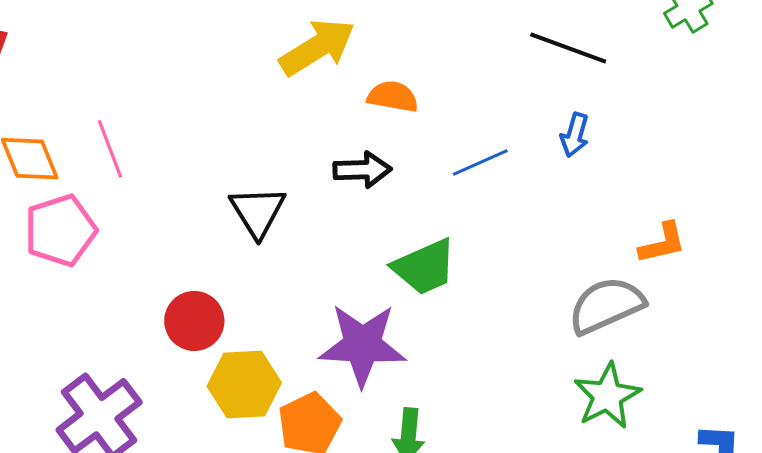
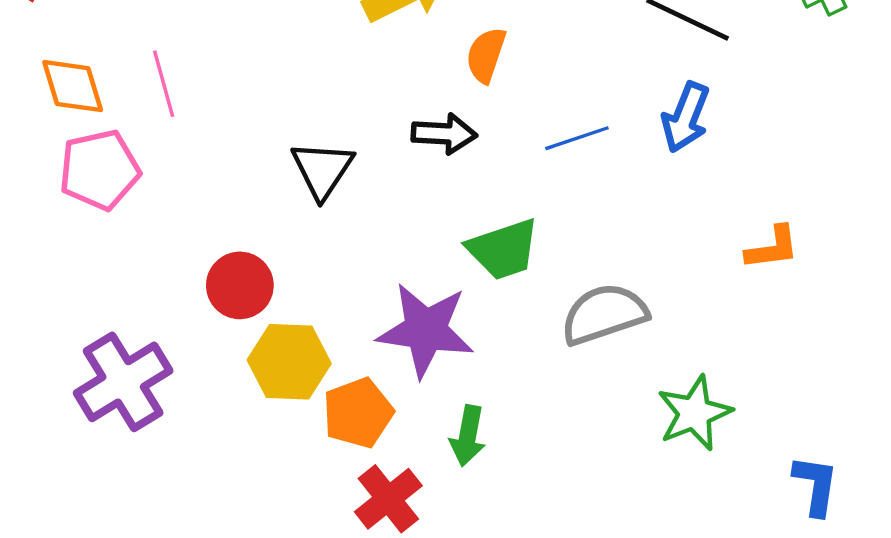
orange semicircle: (393, 97) -> (486, 55), turned -87
blue arrow: (575, 135) -> (686, 117), size x1.4
gray semicircle: (606, 305) -> (604, 314), moved

